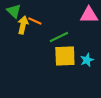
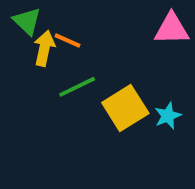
green line: (59, 37) -> (77, 87), moved
yellow square: (65, 56) -> (125, 108), turned -30

